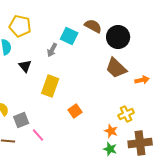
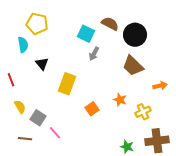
gray arrow: (52, 50) -> (94, 54), moved
orange arrow: (142, 80) -> (160, 86), moved
gray square: (21, 120) -> (38, 118), turned -35
orange star: (111, 131) -> (120, 100), moved

